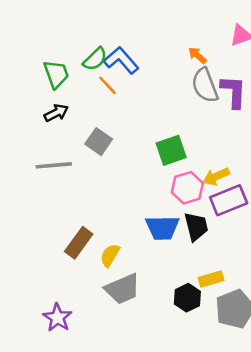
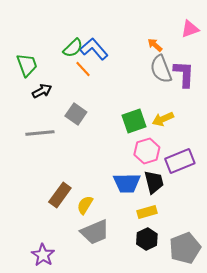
green trapezoid: (56, 74) -> (27, 65), moved
yellow arrow: (216, 177) -> (163, 119), moved
yellow rectangle: (211, 279) -> (147, 212), moved

